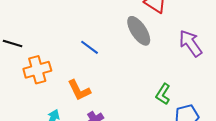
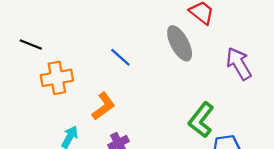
orange L-shape: (79, 90) -> (103, 106), turned -105
green L-shape: (163, 94) -> (201, 120), size x1.4

